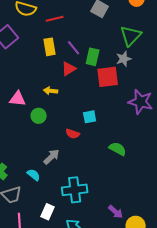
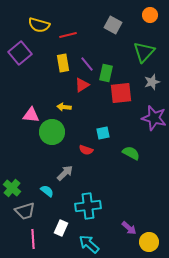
gray star: (124, 59) -> (152, 82), moved
green circle: (39, 116) -> (52, 132), size x1.6
green semicircle: (118, 149) -> (131, 153), moved

